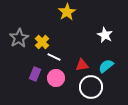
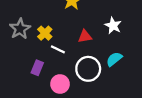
red triangle: (82, 65) -> (85, 36), moved
pink circle: (56, 78) -> (60, 84), moved
white circle: (91, 87) -> (88, 69), moved

